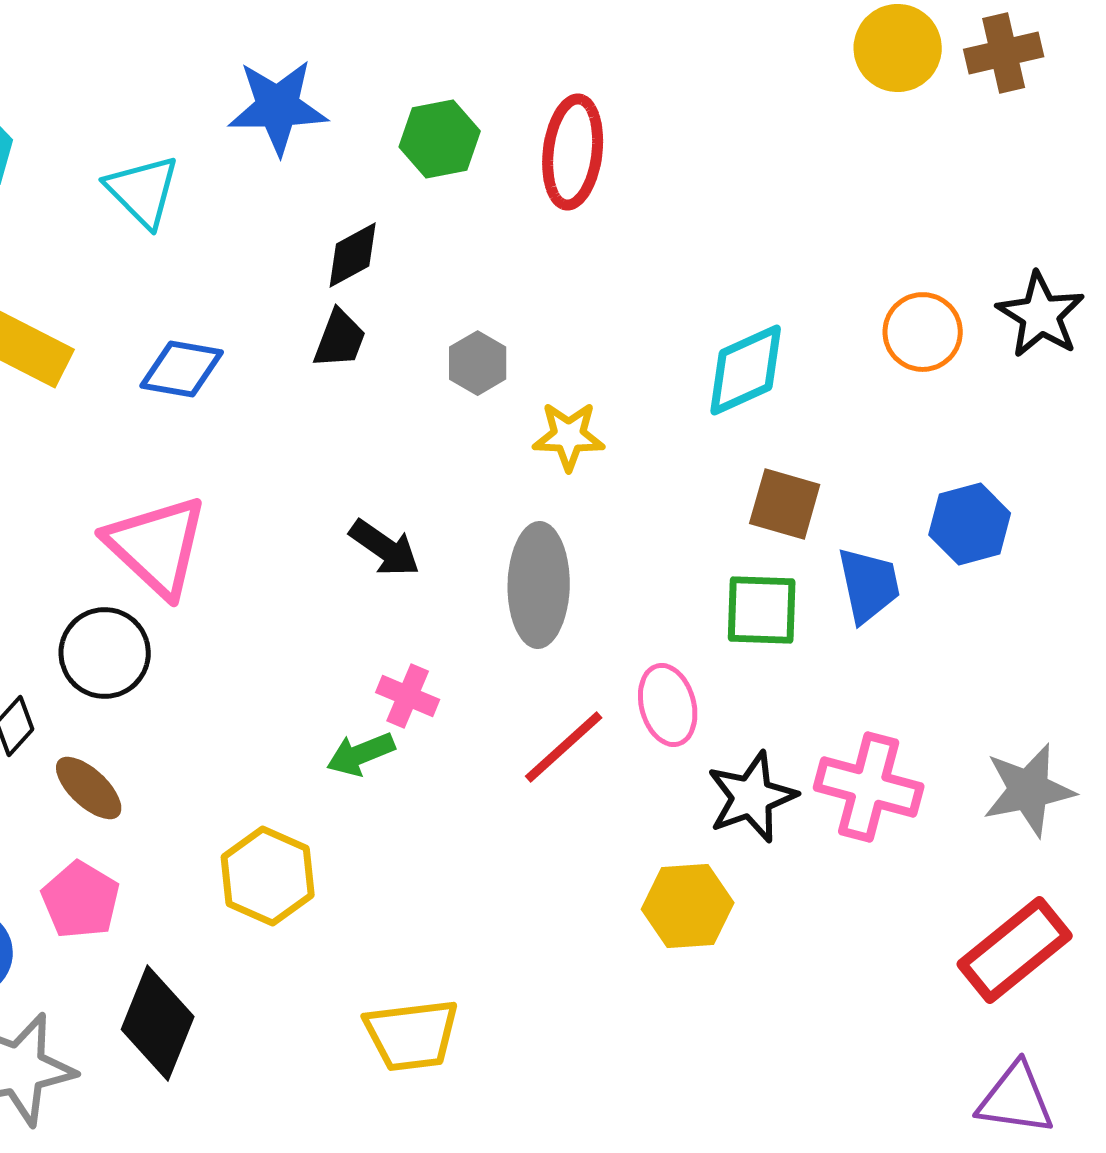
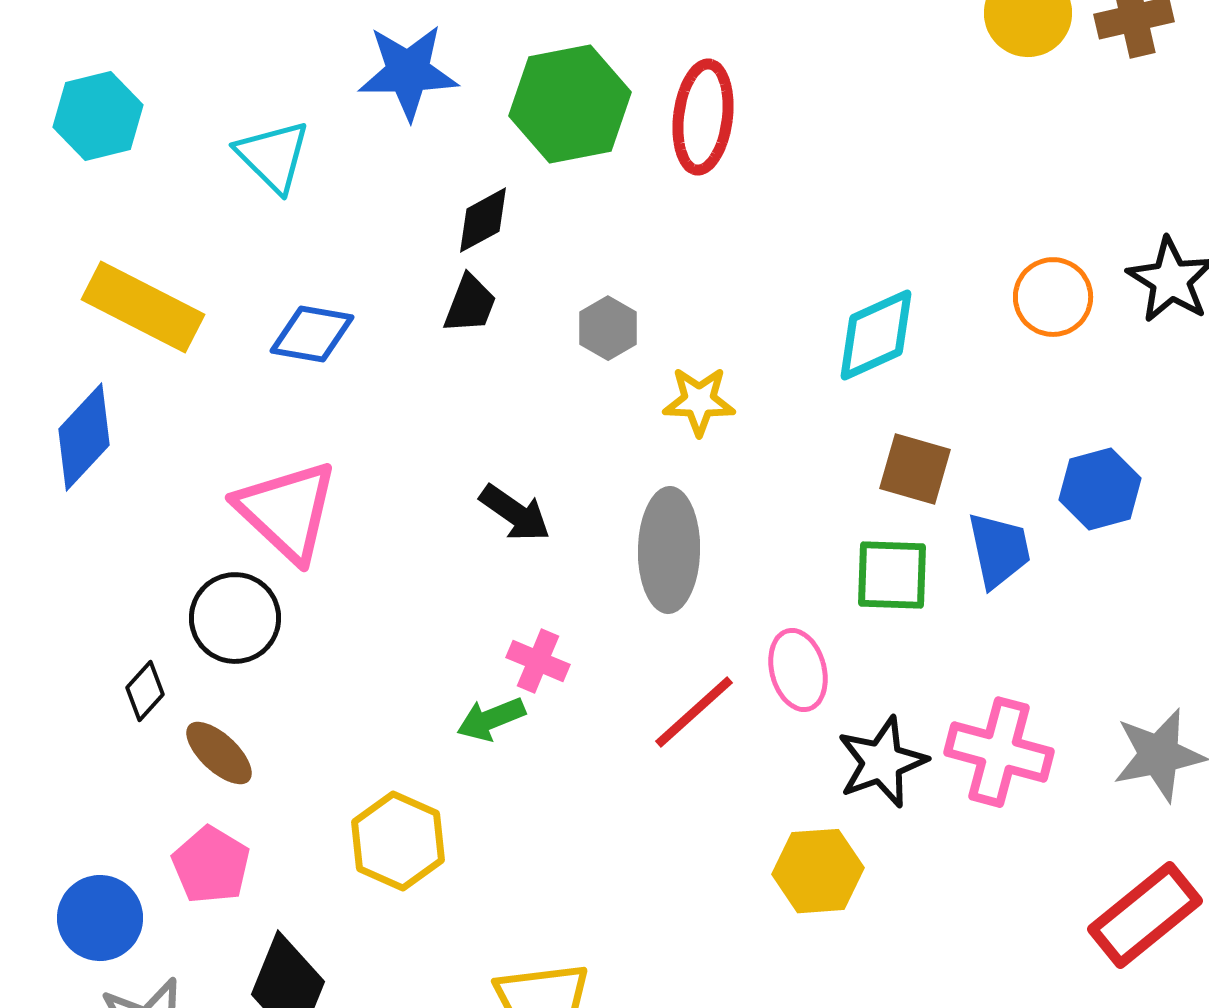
green hexagon: (440, 139) -> (570, 104), size x1.5

